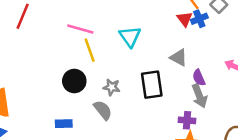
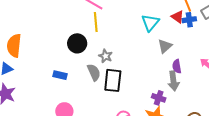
red triangle: (185, 19) -> (178, 17), turned -32
cyan triangle: (130, 36) -> (150, 23), moved
gray triangle: (179, 57) -> (165, 46), turned 35
black rectangle: (152, 85) -> (113, 80), moved

